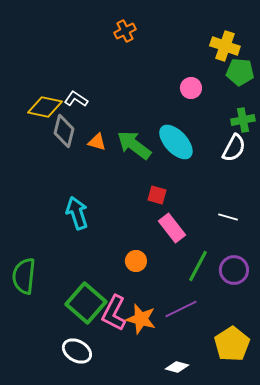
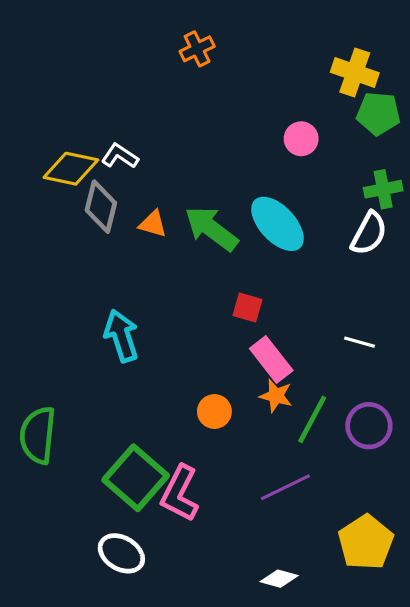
orange star: (141, 319) -> (276, 396), moved, size x0.7

